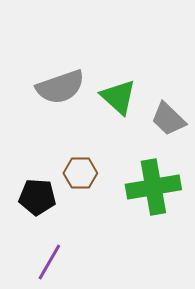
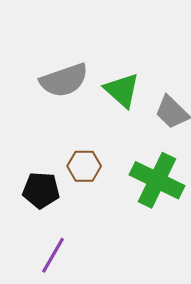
green cross: (153, 187) -> (157, 180), turned 36

